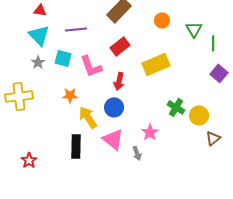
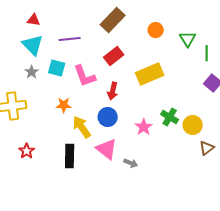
pink star: (150, 132) -> (144, 127), moved
gray arrow: (137, 153) -> (131, 163), turned -48
red star: (29, 160) -> (27, 151), moved

